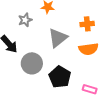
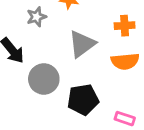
black pentagon: (60, 77) -> (83, 100), turned 30

